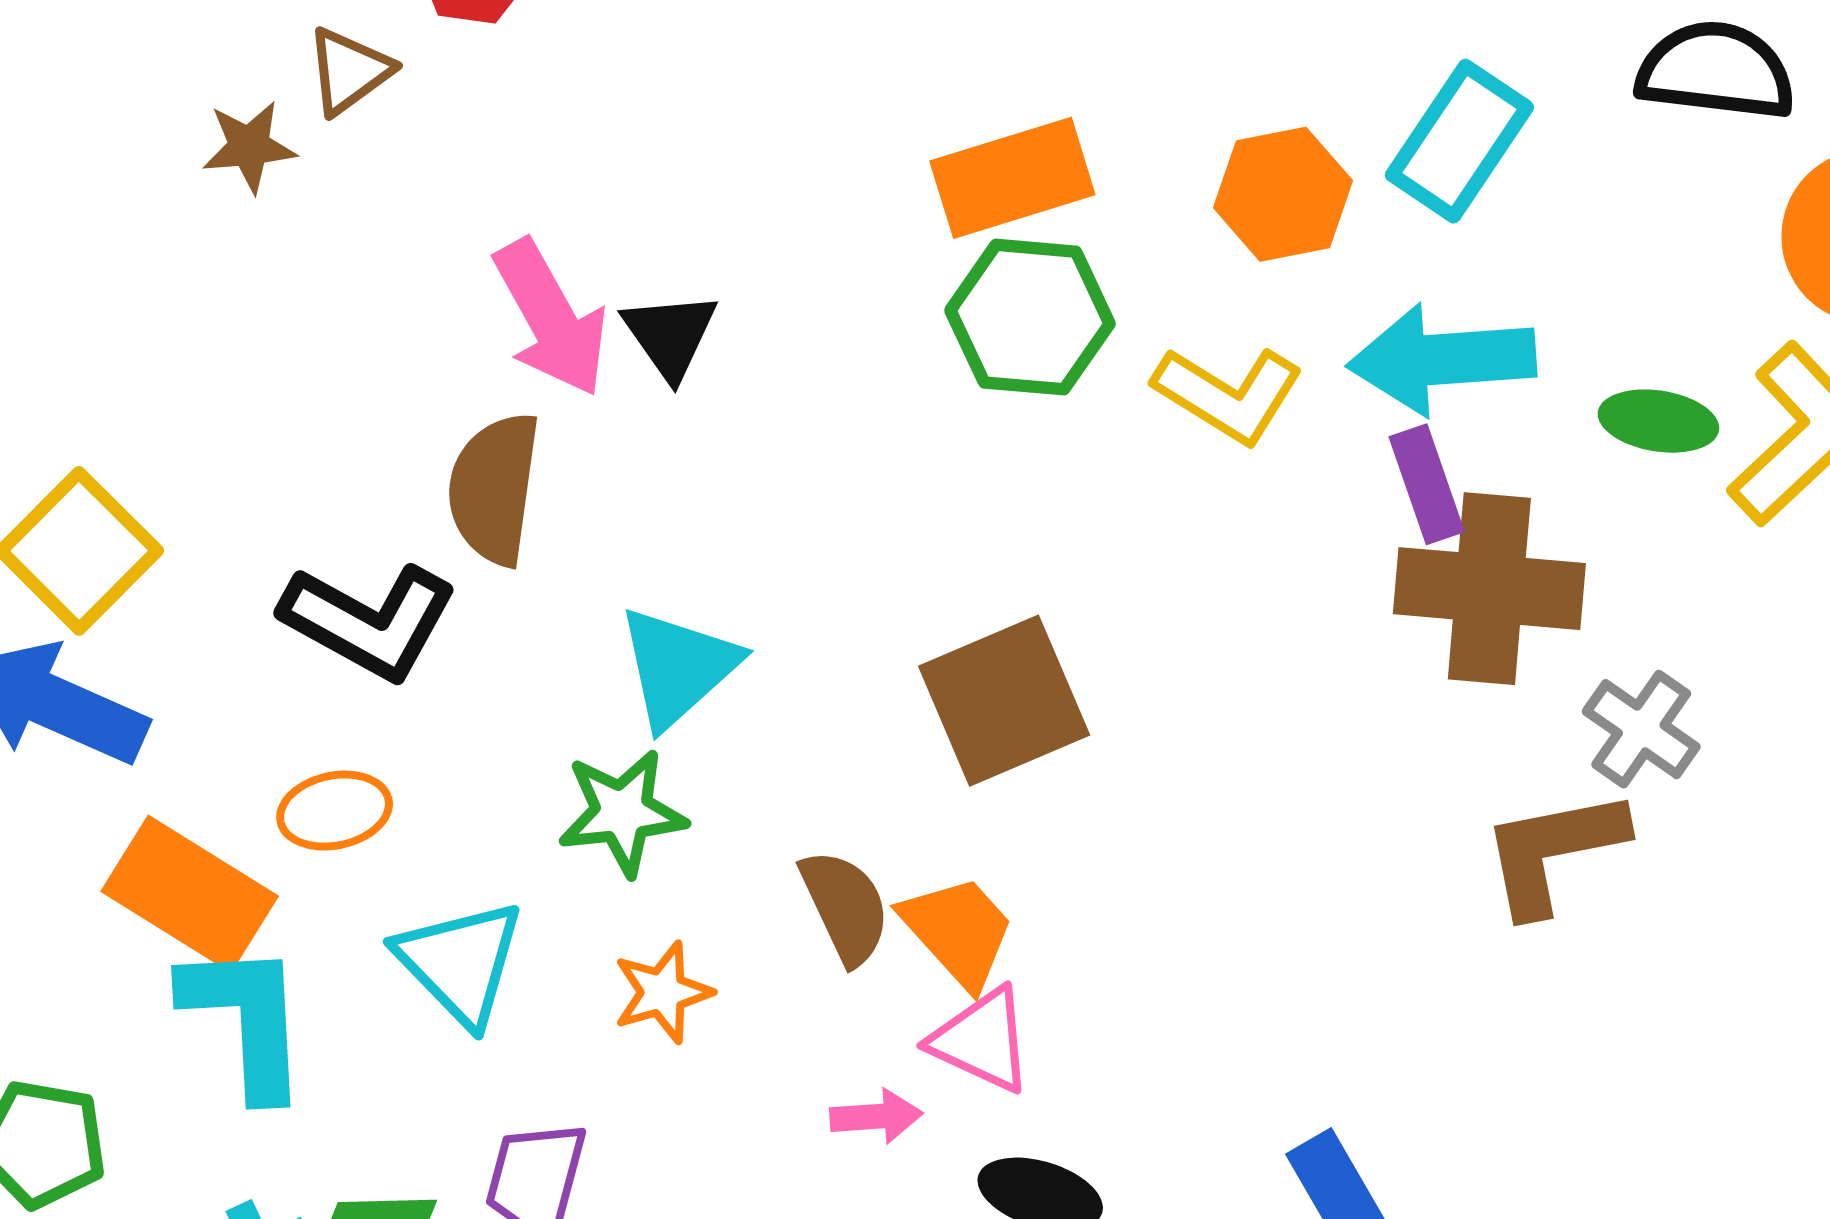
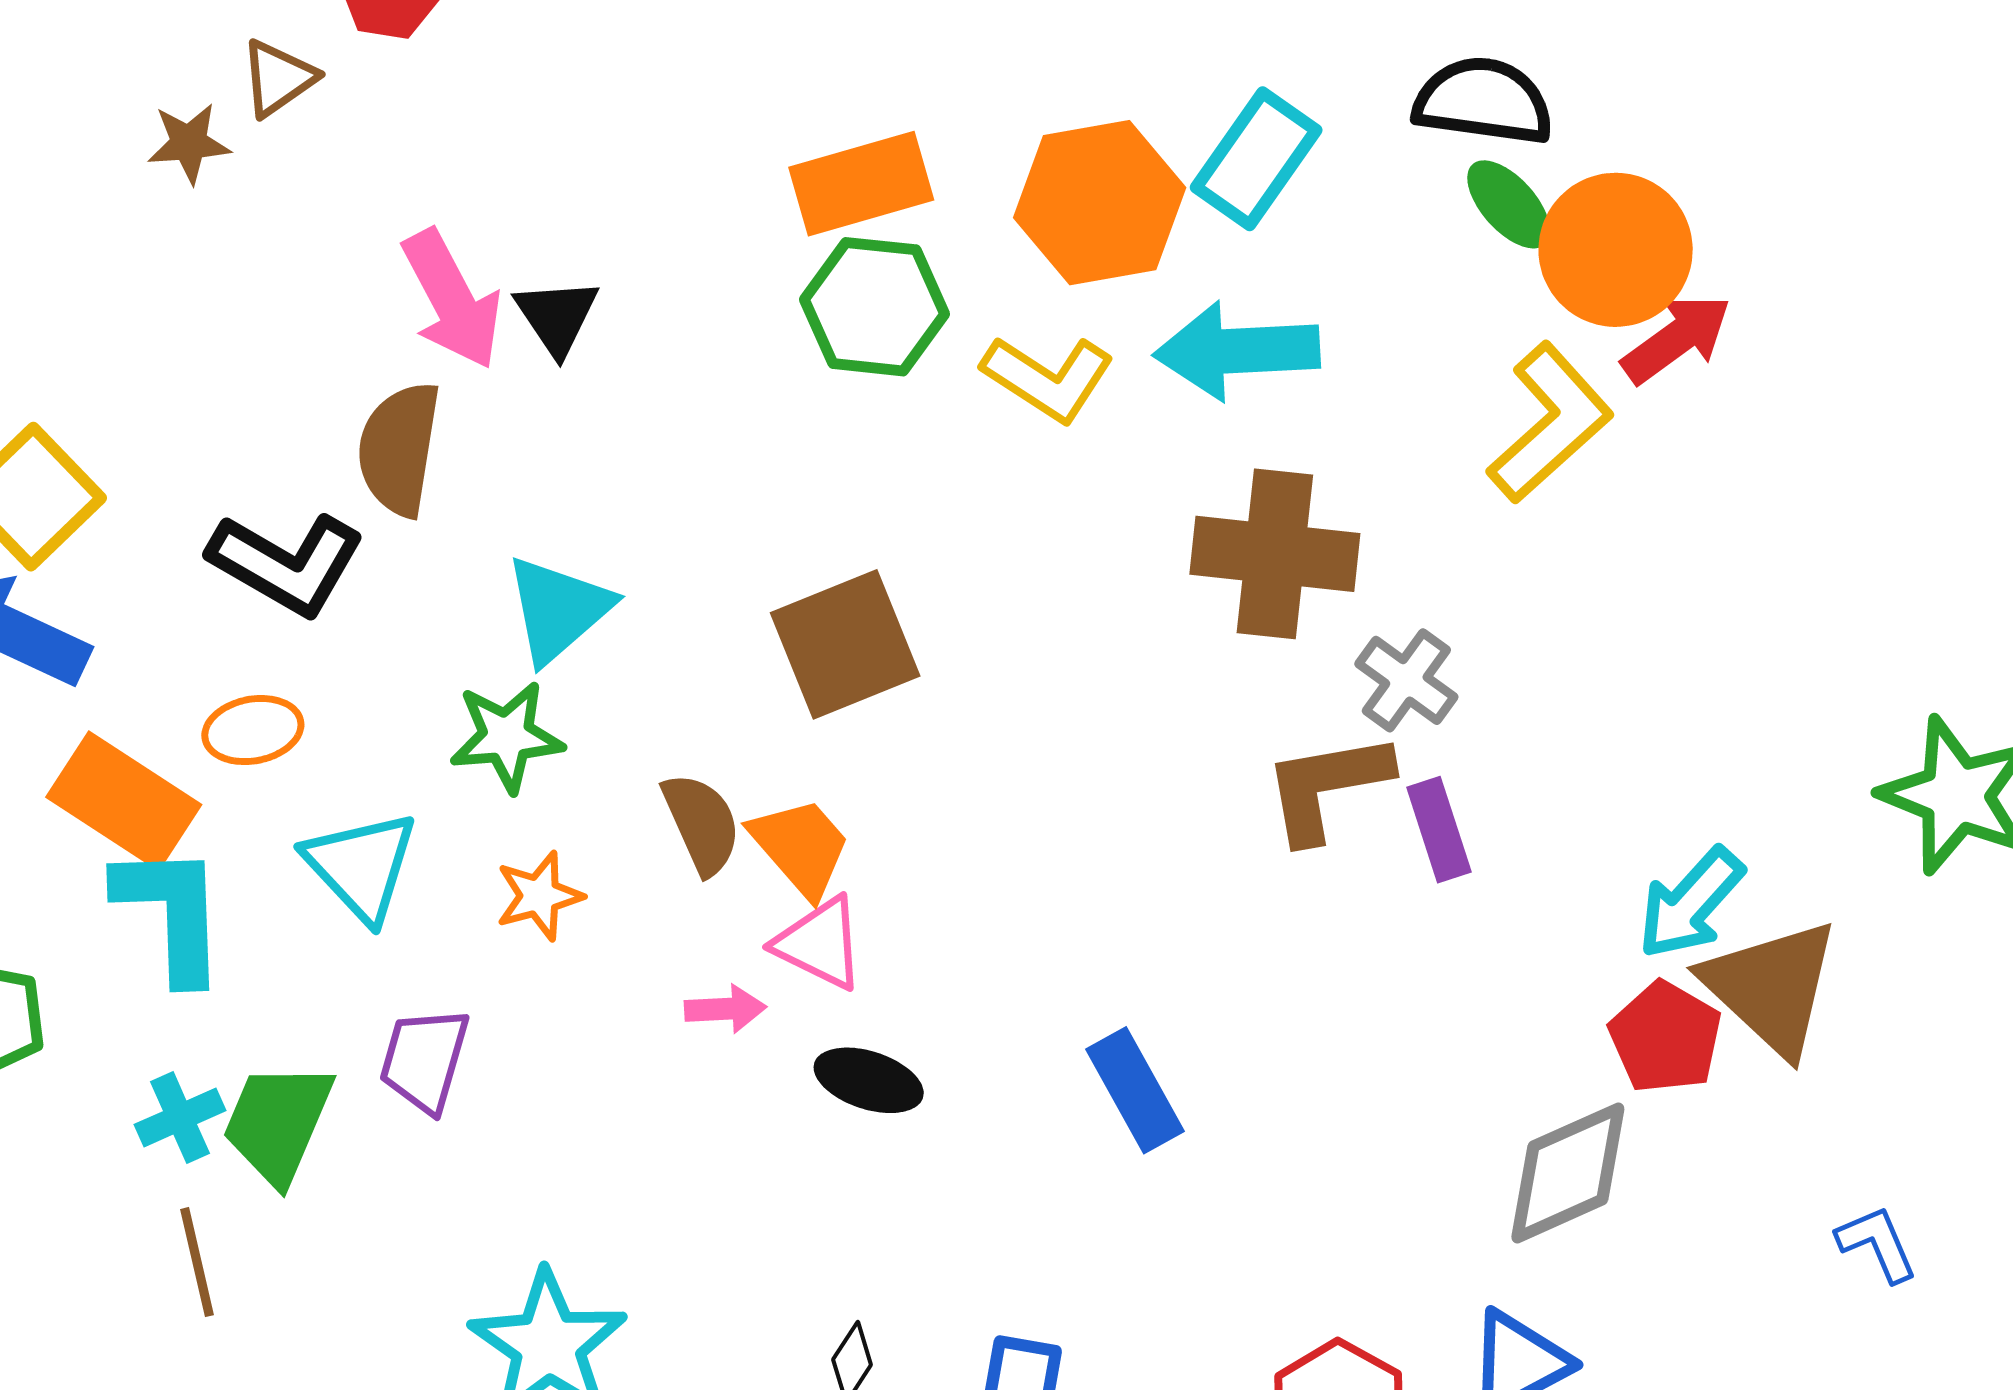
orange hexagon: (1283, 194) -> (1100, 203), size x1.4
green ellipse: (1658, 421) -> (1509, 204), moved, turned 38
purple rectangle: (1427, 484) -> (1439, 830), moved

